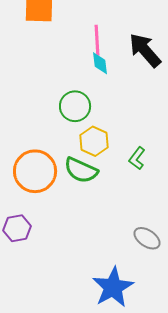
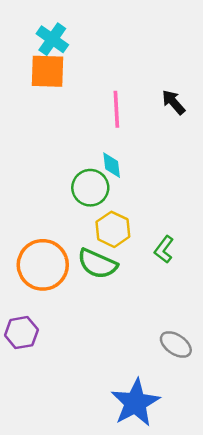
black arrow: (145, 50) -> (173, 102), moved, size x0.6
cyan diamond: (100, 63) -> (112, 165), moved

